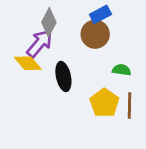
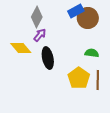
brown circle: (95, 34) -> (88, 18), moved
purple arrow: (40, 43) -> (40, 35), moved, size x0.6

